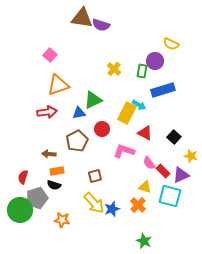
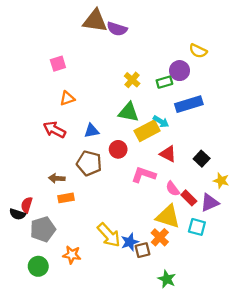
pink square: (50, 55) -> (58, 64), turned 32
green rectangle: (142, 71) -> (164, 82), turned 64
orange triangle: (58, 85) -> (67, 98), size x0.6
green triangle: (93, 100) -> (129, 112), moved, turned 36
red arrow: (47, 112) -> (54, 130), turned -144
yellow rectangle: (127, 113) -> (147, 131), turned 35
brown pentagon: (77, 141) -> (89, 163), turned -30
brown square: (95, 176) -> (142, 250), moved
black semicircle: (54, 185) -> (17, 214), moved
yellow triangle: (145, 187) -> (168, 216), size x1.6
cyan square: (170, 196) -> (197, 227), size x0.7
green circle: (20, 210) -> (38, 266), moved, size x0.7

